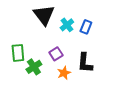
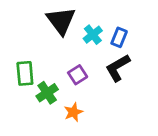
black L-shape: (85, 63) -> (118, 68), moved, turned 55
orange star: (64, 73) -> (73, 112), moved

